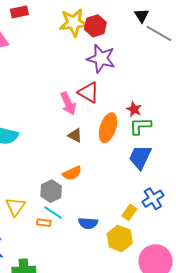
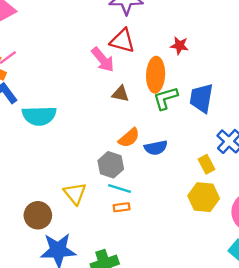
green L-shape: (140, 126) -> (166, 98), moved
yellow rectangle: (129, 212) -> (206, 164), turned -49
orange rectangle: (44, 223) -> (122, 207), moved
blue semicircle: (88, 223) -> (156, 148), moved

